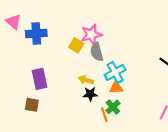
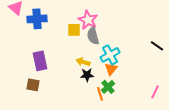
pink star: (91, 35) -> (88, 20), turned -30
yellow square: (76, 45) -> (74, 30), turned -32
orange triangle: (116, 88) -> (111, 69), turned -48

